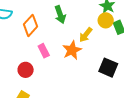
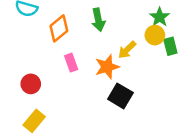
black square: (108, 68) -> (120, 96), moved
red circle: (26, 70) -> (31, 84), moved

